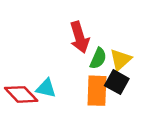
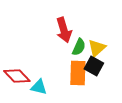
cyan triangle: (46, 88) -> (39, 87), moved

